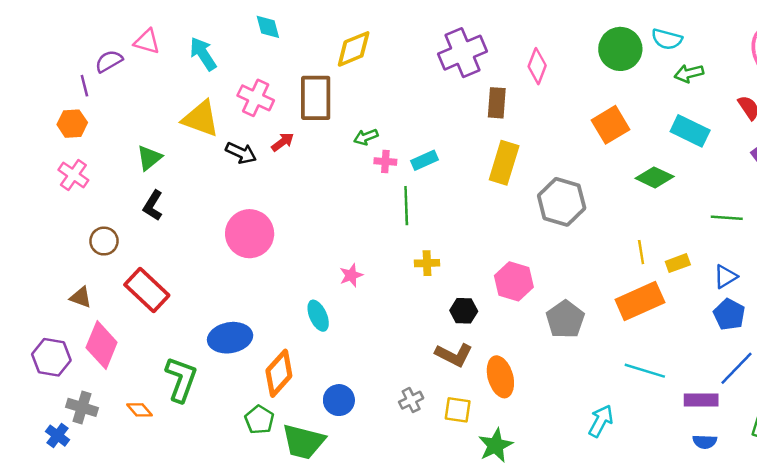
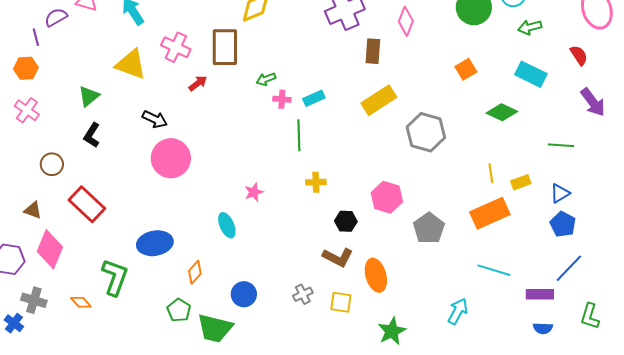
orange square: (611, 125) -> (466, 69), size x0.7
black arrow: (241, 153) -> (155, 119), moved
yellow rectangle: (504, 163) -> (379, 100), turned 40
orange diamond: (279, 373) -> (195, 272), size x0.6
green star: (496, 445) -> (392, 331), moved

